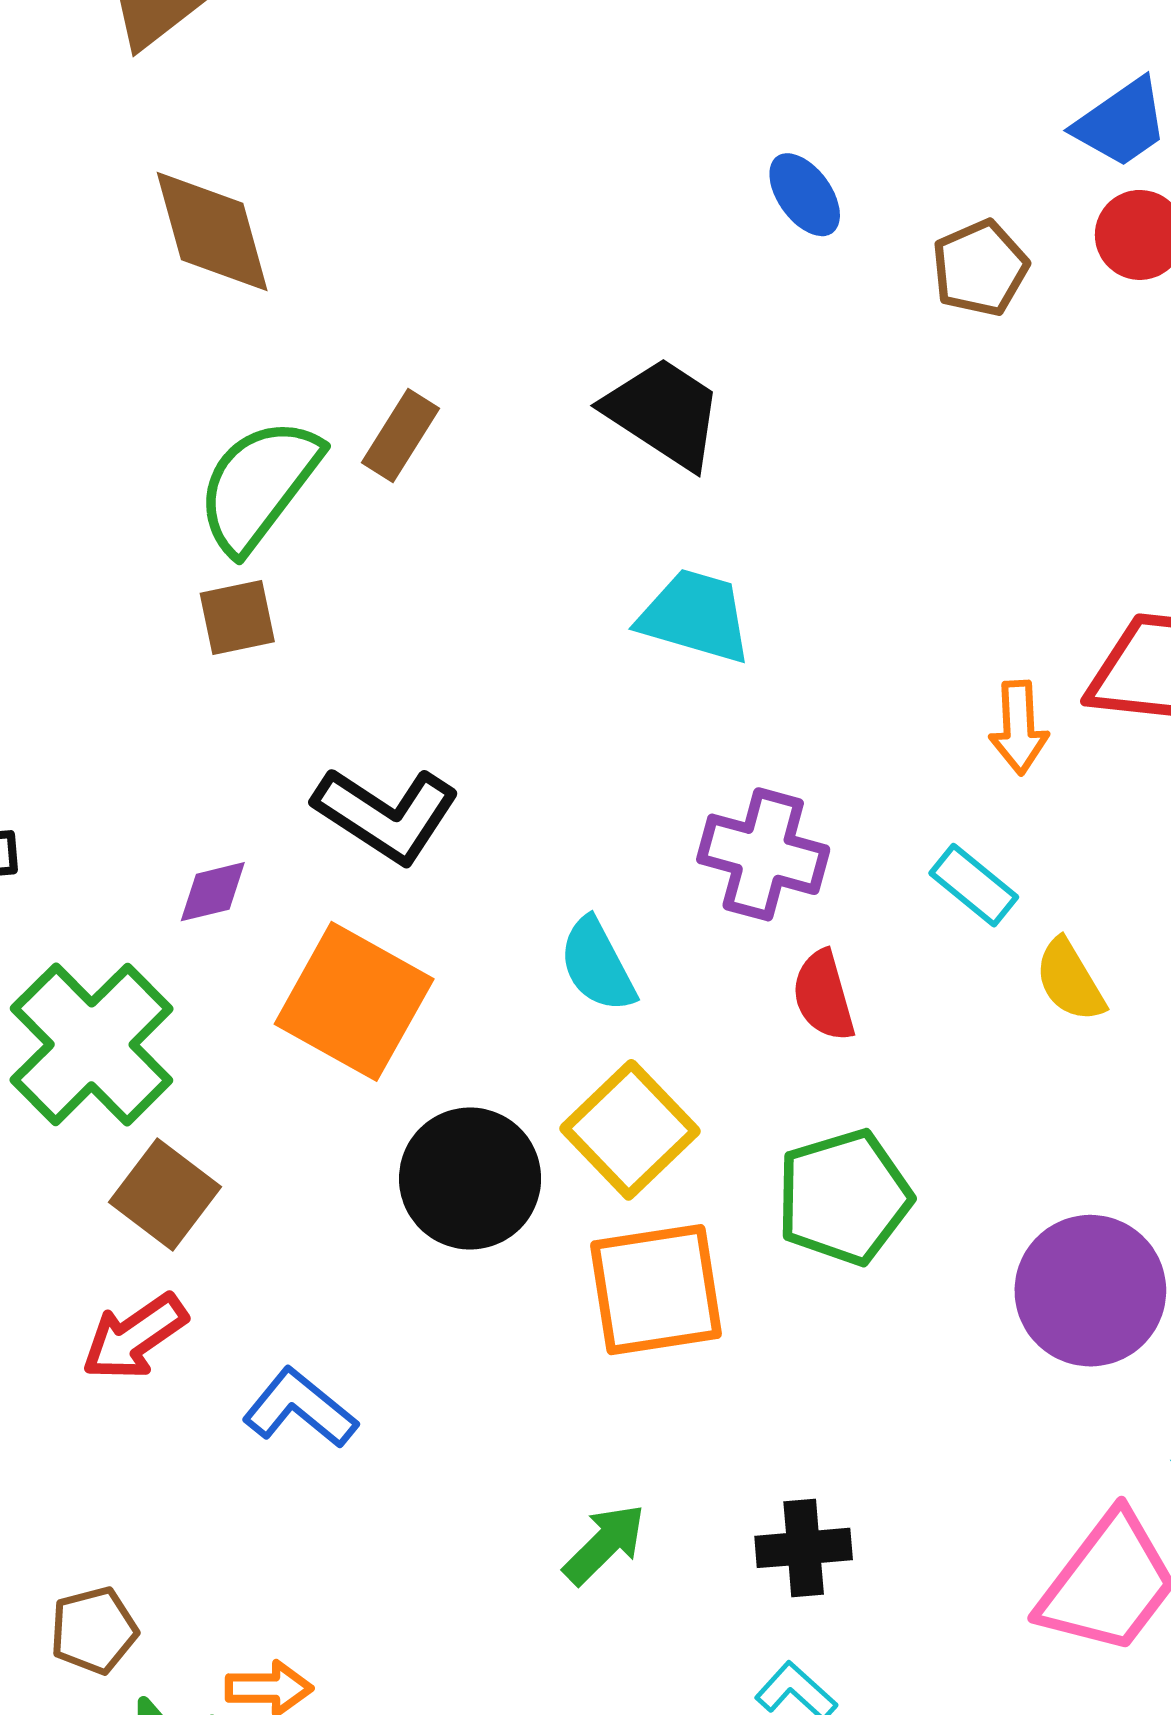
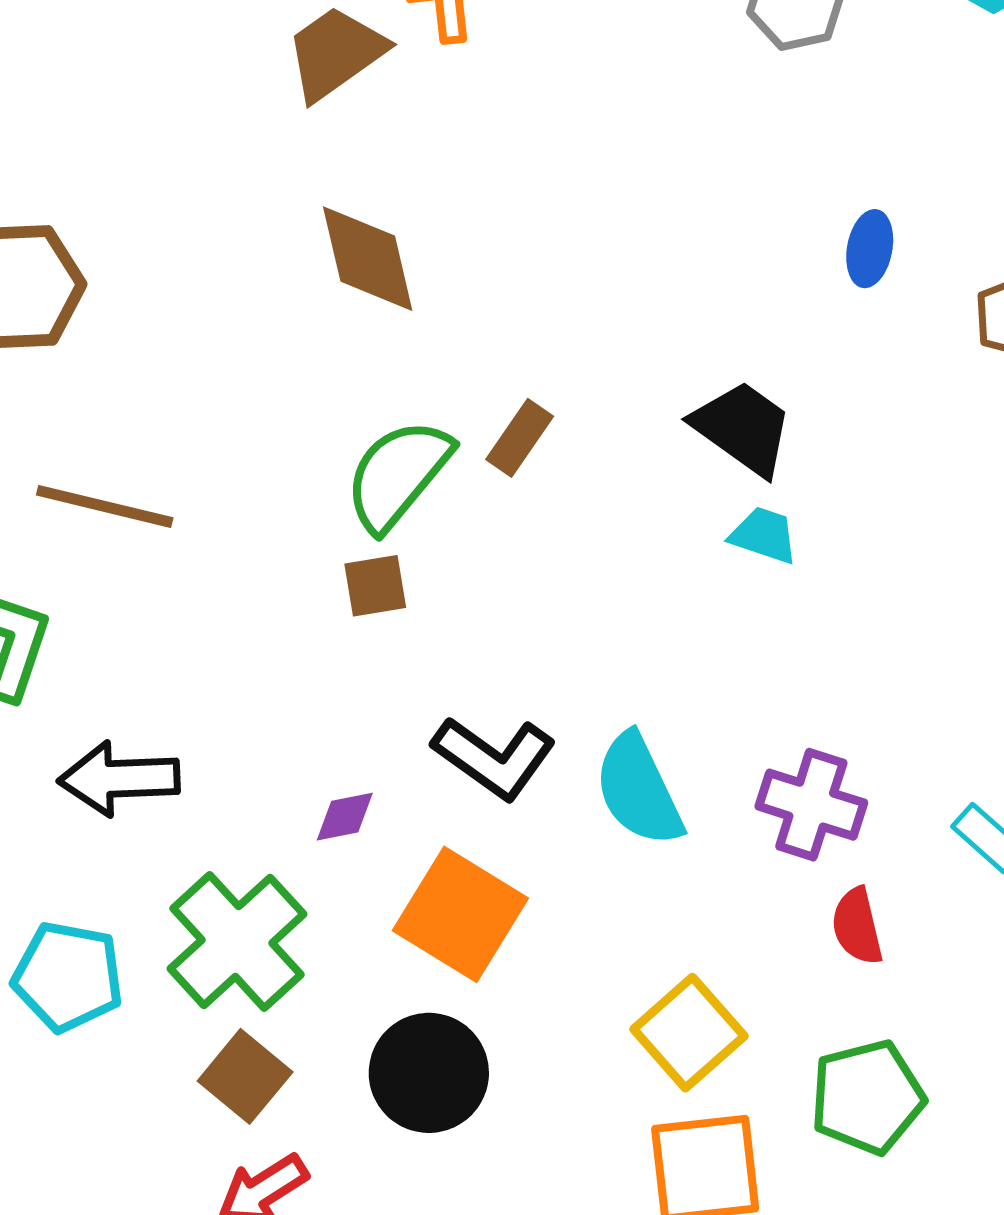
blue ellipse: (805, 195) -> (870, 249), turned 44
cyan trapezoid: (695, 616) -> (764, 535), moved, size x0.7
cyan semicircle: (597, 965) -> (639, 790), moved, size x1.4
black circle: (470, 1178) -> (429, 1073), moved
brown square: (165, 1195) -> (245, 1076), moved

